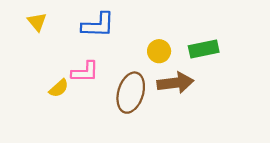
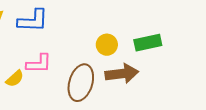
blue L-shape: (98, 25) -> (33, 21), moved

